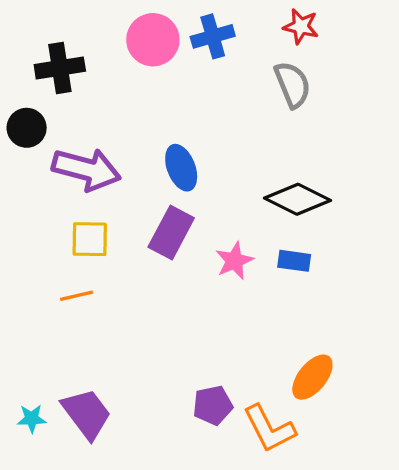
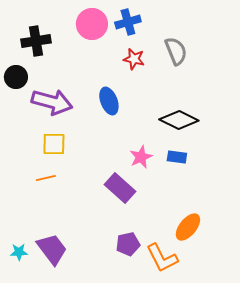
red star: (301, 26) -> (134, 59), moved
purple rectangle: (171, 233) -> (120, 188), moved, turned -76

